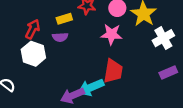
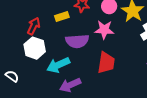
purple semicircle: (60, 37) -> (77, 41), moved, size x1.6
cyan arrow: (91, 87) -> (58, 65), moved

